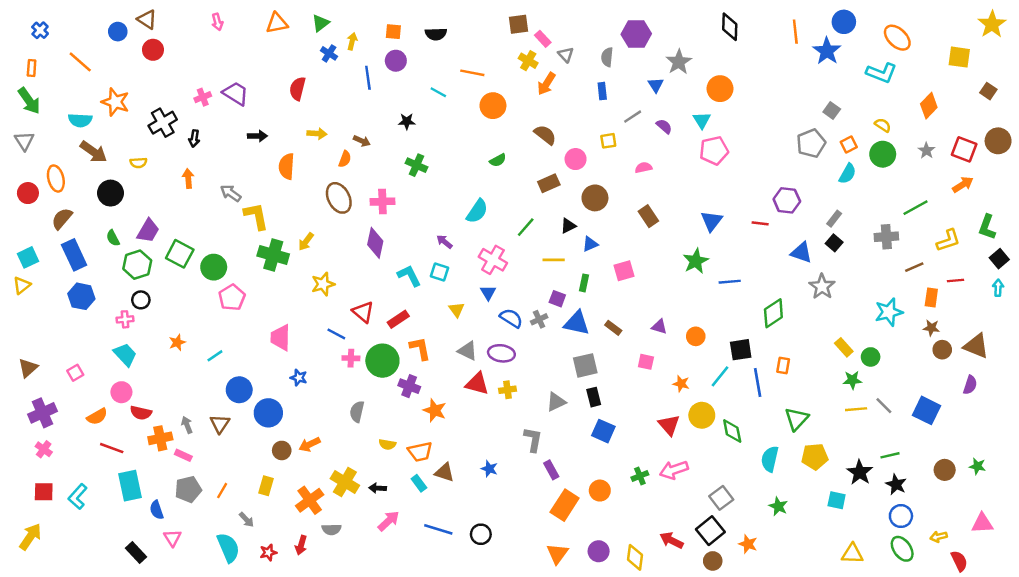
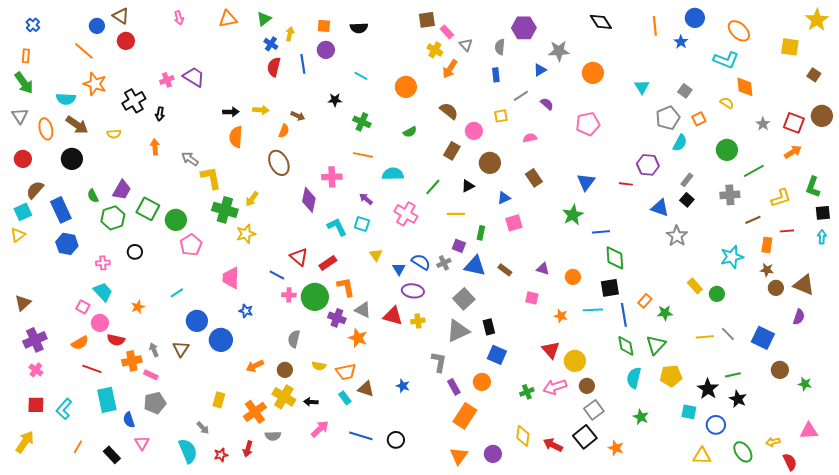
black diamond: (730, 27) -> (601, 22), turned -35
blue star: (827, 51) -> (681, 42), size x0.6
orange line: (80, 62) -> (84, 51), moved
gray star: (679, 62) -> (559, 51), turned 30
orange line: (472, 73) -> (363, 155), moved
blue triangle: (656, 85) -> (540, 70), turned 32
red semicircle: (297, 89) -> (274, 67), moved
orange diamond: (929, 106) -> (745, 87), moved, turned -50
cyan triangle: (702, 120) -> (642, 87), moved
black arrow: (257, 136) -> (231, 112), moved
green circle: (883, 154) -> (727, 150), moved
green cross: (416, 165) -> (362, 122), moved
cyan semicircle: (848, 174) -> (680, 143), moved
orange ellipse: (56, 178) -> (46, 129), moved
brown rectangle: (549, 183) -> (452, 151), turned -36
black circle: (110, 193) -> (72, 159), moved
pink cross: (382, 202) -> (332, 177), moved
cyan semicircle: (477, 211) -> (393, 174), turned -125
brown semicircle: (62, 219) -> (35, 190), moved
blue triangle: (590, 244) -> (504, 198), moved
black square: (999, 259) -> (823, 213), turned 35
yellow star: (323, 284) -> (246, 234), moved
blue triangle: (488, 293) -> (399, 269), moved
black circle: (141, 300) -> (135, 252), moved
green diamond: (773, 313) -> (615, 258), moved, turned -60
orange star: (177, 342) -> (138, 307), moved
gray triangle: (467, 351) -> (363, 310), moved
gray square: (585, 365) -> (464, 299), moved, turned -30
orange rectangle: (783, 365) -> (645, 301), turned 32
pink square: (75, 373) -> (83, 307), moved, turned -32
cyan line: (720, 376) -> (593, 310), turned 48
green star: (852, 380) -> (665, 313), moved
gray triangle: (556, 402) -> (458, 331), size x1.4
yellow circle: (702, 415) -> (575, 361), moved
green diamond: (732, 431) -> (626, 346), moved
brown circle: (282, 450) -> (285, 370), moved
brown circle: (945, 470) -> (780, 370), moved
orange line: (222, 491) -> (78, 447), moved
orange circle: (600, 491) -> (482, 382), moved
blue circle: (901, 516) -> (716, 425), moved
yellow diamond: (635, 557) -> (523, 436), moved
brown circle: (713, 561) -> (587, 386), moved

